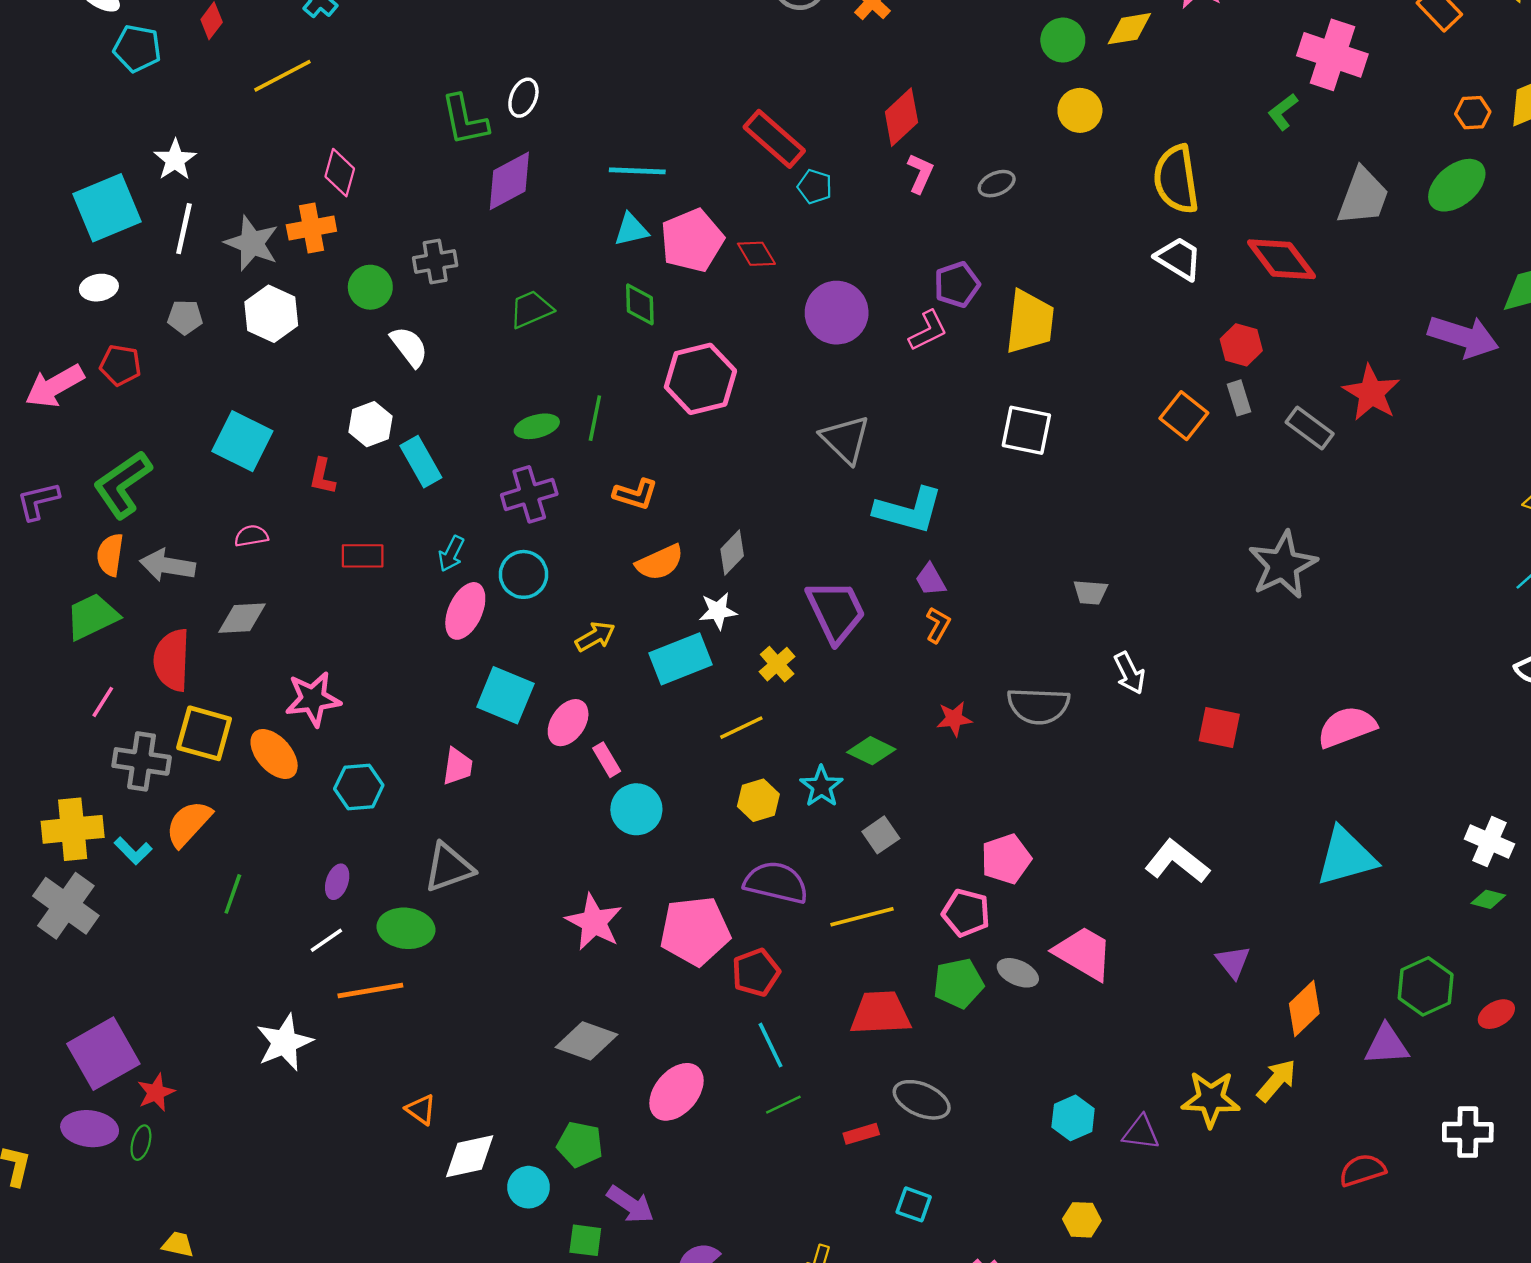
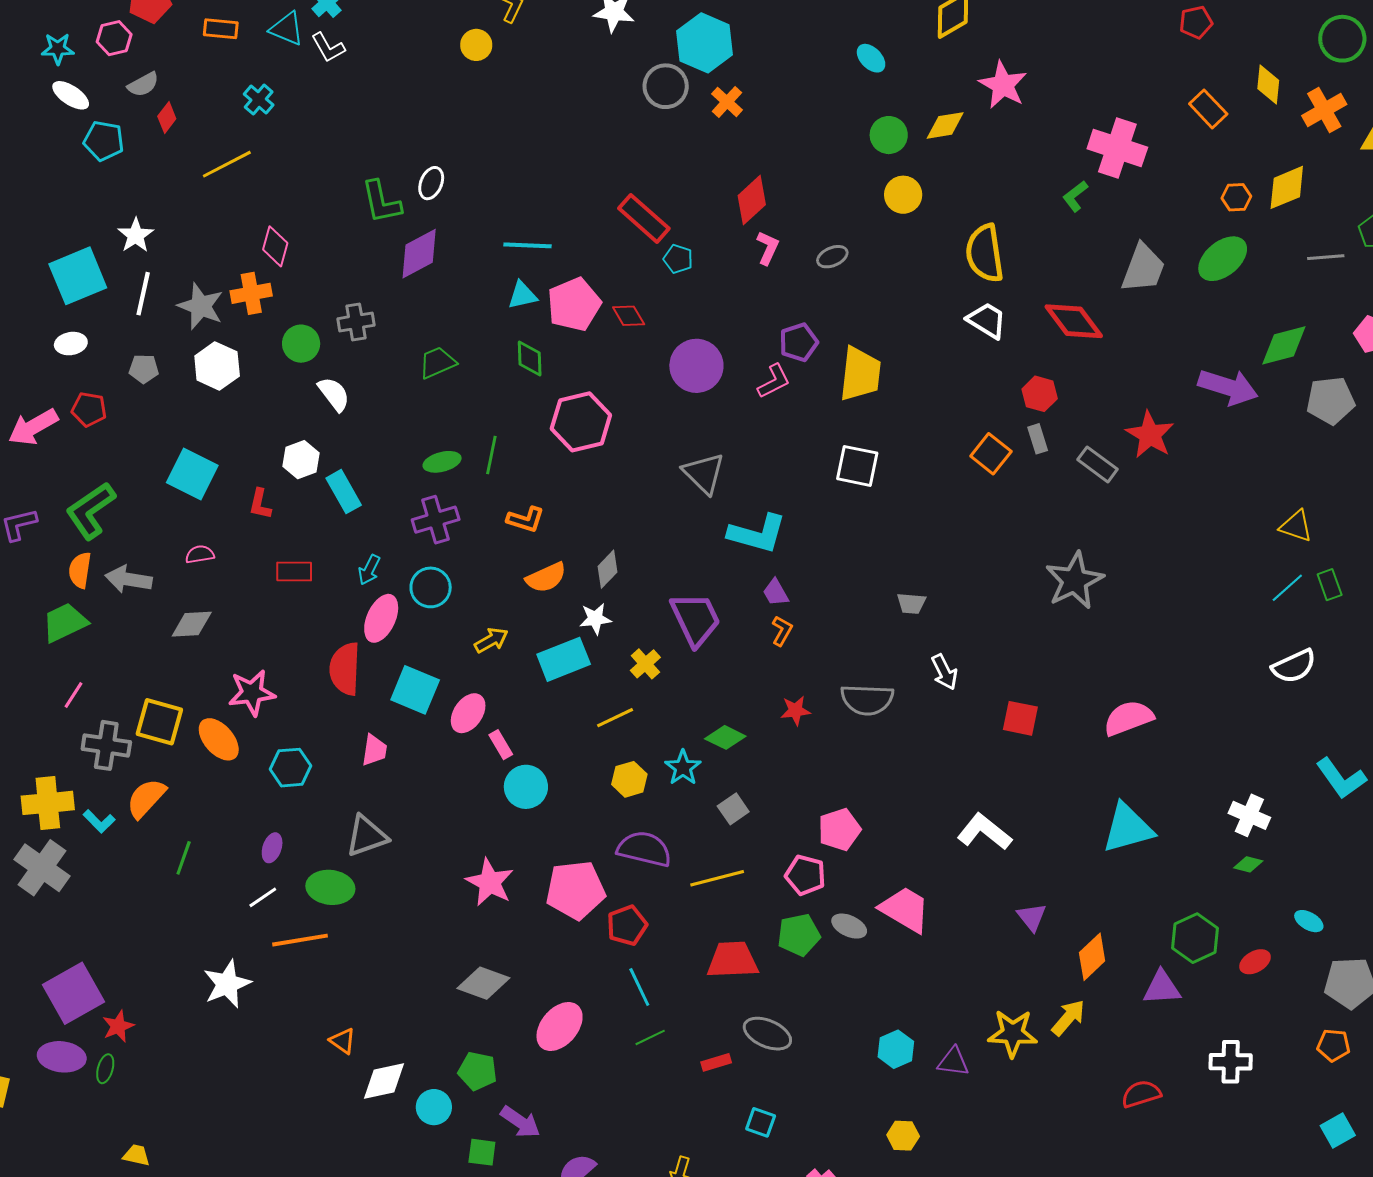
red semicircle: (172, 660) -> (345, 669), moved

